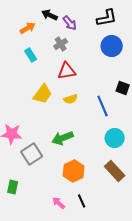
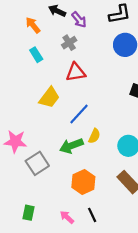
orange arrow: (28, 28) -> (33, 25), turned -98
yellow semicircle: (71, 99) -> (94, 136), moved, turned -48
blue line: (103, 106) -> (79, 114), moved, turned 65
green rectangle: (13, 187) -> (29, 213), moved

